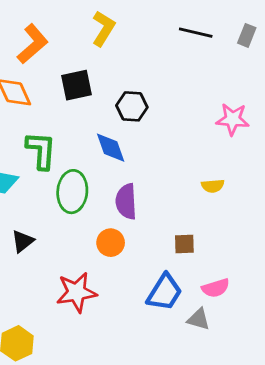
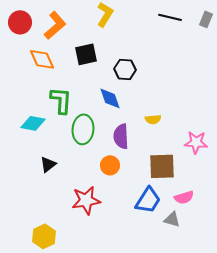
pink star: (233, 119) -> (196, 142), moved
yellow semicircle: (213, 186) -> (153, 119), moved
brown square: (184, 244) -> (162, 166), size x1.8

